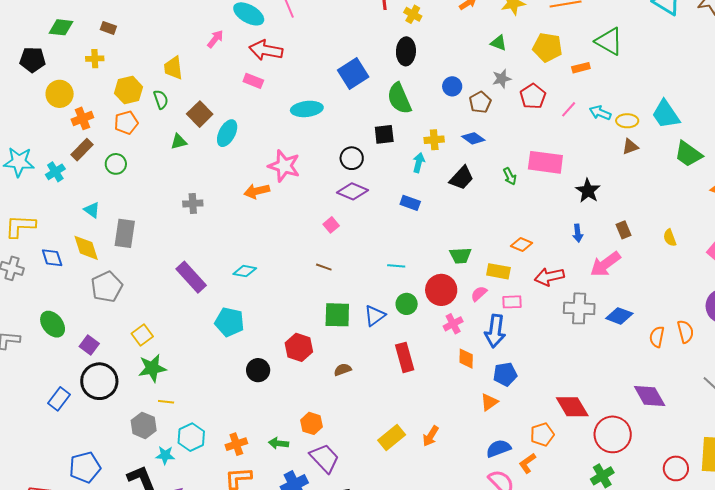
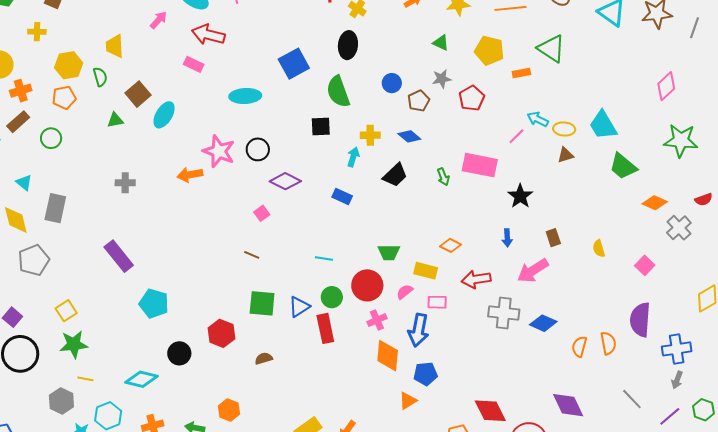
pink line: (569, 109) -> (516, 136), moved
black circle: (352, 158) -> (258, 149), moved
cyan diamond: (245, 271) -> (141, 379), moved, size x1.4
red rectangle: (405, 357) -> (325, 328), moved
orange diamond: (466, 359) -> (388, 356), size x1.5

